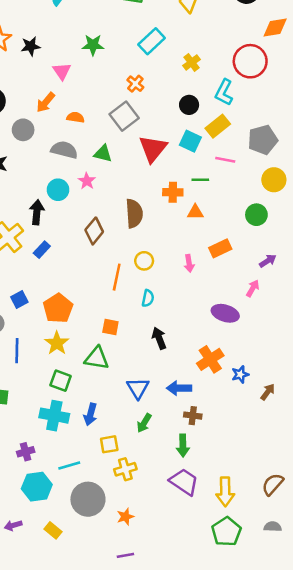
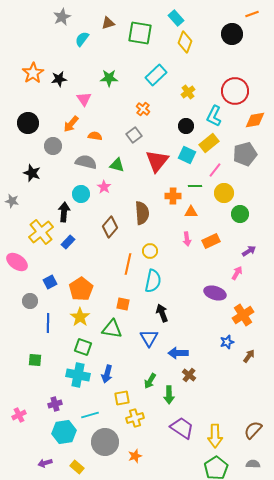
orange diamond: (275, 28) -> (255, 120), moved
gray square: (124, 116) -> (134, 135), size x0.7
pink line: (225, 160) -> (215, 170), turned -63
yellow circle: (274, 180) -> (224, 193), moved
pink arrow: (189, 263) -> (187, 239), moved
cyan semicircle: (148, 298) -> (153, 281), size x1.6
orange cross: (210, 359) -> (243, 315), moved
blue triangle: (138, 388) -> (149, 338), moved
brown cross: (193, 416) -> (189, 375), turned 32
green arrow: (183, 446) -> (169, 395), moved

